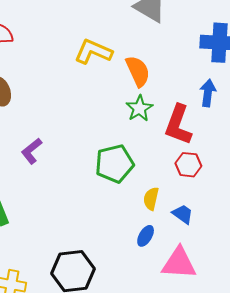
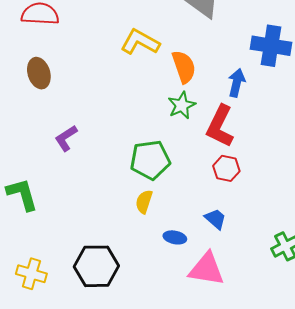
blue arrow: (208, 93) -> (237, 83), moved
yellow semicircle: (151, 199) -> (144, 202), moved
blue ellipse: (146, 236) -> (175, 237), turned 65

